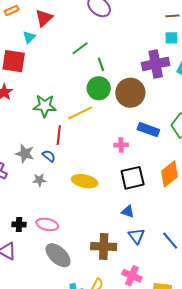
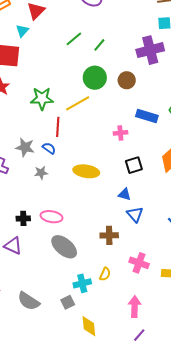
green line: (101, 64) -> (99, 45), moved, turned 64
brown circle: (130, 93) -> (127, 80), size x0.6
black square: (133, 178) -> (134, 165), size x0.7
blue triangle: (128, 212) -> (125, 194), moved
blue triangle: (136, 236) -> (135, 214), moved
brown cross: (104, 247) -> (109, 235), size x0.7

